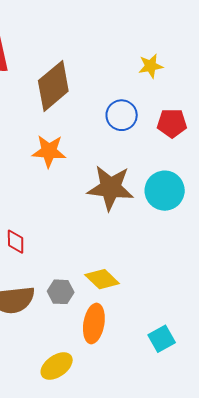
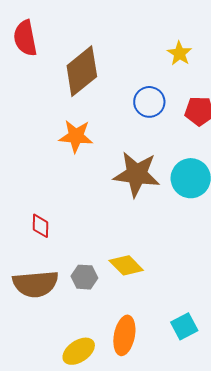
yellow star: (151, 66) -> (179, 53), turned -30
orange ellipse: (94, 323) -> (124, 335), moved

